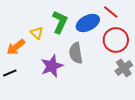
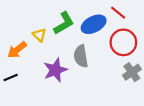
green L-shape: (60, 22) -> (64, 23), turned 35

